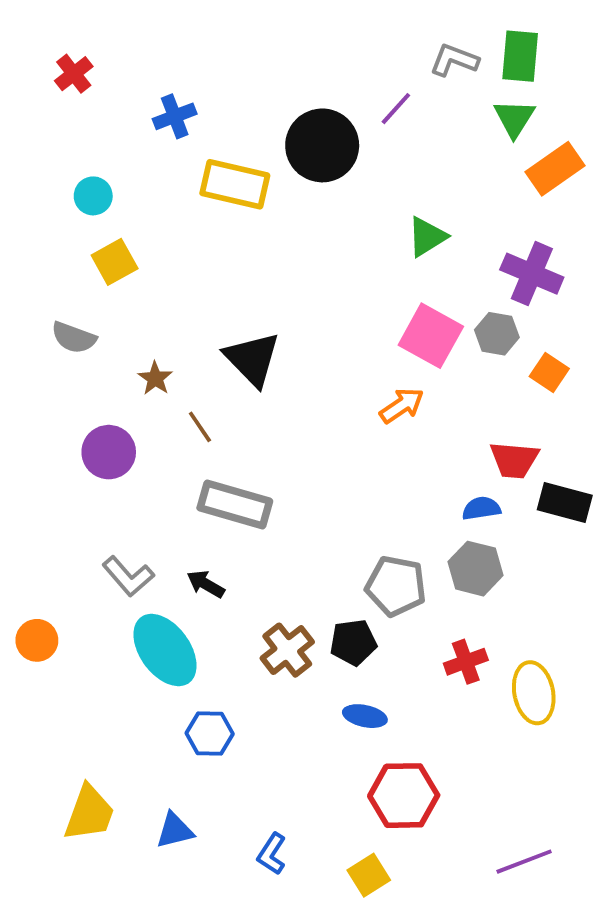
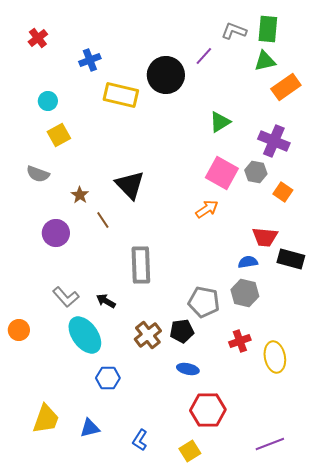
green triangle: (514, 118) -> (265, 61), turned 45
gray rectangle: (235, 504) -> (141, 265), moved, turned 72

